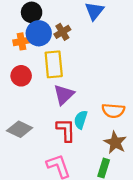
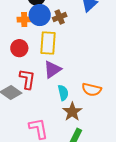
cyan semicircle: (81, 120) -> (63, 93), turned 140
red L-shape: (66, 130) -> (27, 79), moved
brown star: (115, 143) -> (72, 112), moved

